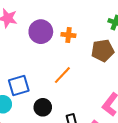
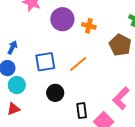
brown pentagon: (103, 50) -> (120, 45), turned 30
blue square: (19, 85) -> (45, 62), moved

